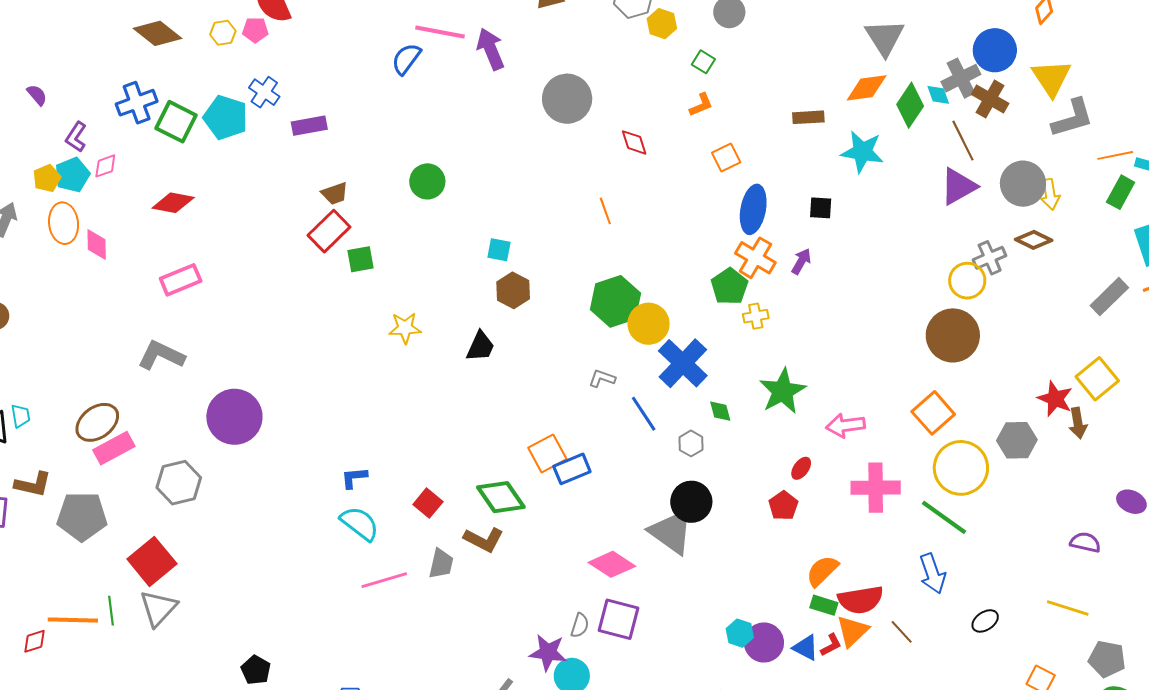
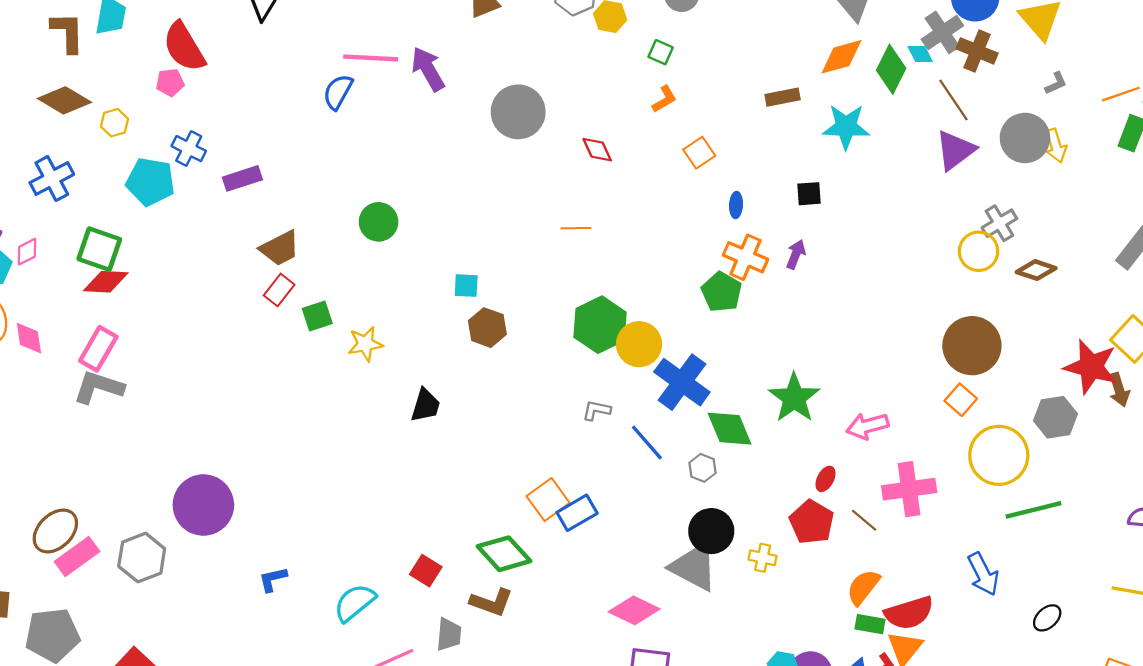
yellow hexagon: (223, 33) -> (114, 123), moved
gray L-shape: (1073, 118) -> (1056, 83), moved, size x0.5
green square: (176, 122) -> (99, 249), moved
brown trapezoid: (335, 193) -> (280, 248), size x1.4
blue ellipse: (753, 209) -> (736, 205), size x0.5
orange line: (605, 211) -> (576, 228), turned -64
red rectangle: (329, 231) -> (279, 290), size x0.7
brown diamond: (1034, 240) -> (1036, 270), moved
pink rectangle: (181, 280) -> (98, 349), moved, turned -30
yellow cross: (756, 316) -> (763, 558), moved, turned 30
yellow star: (405, 328) -> (365, 344), moved
brown circle: (953, 335) -> (972, 346), moved
black trapezoid: (480, 346) -> (425, 405), moved
gray L-shape: (161, 355) -> (99, 387), moved
red star: (1055, 399) -> (1091, 367), size x1.4
green diamond: (720, 411) -> (730, 429), size x1.8
orange square: (933, 413) -> (961, 400), size x0.7
blue L-shape: (354, 478) -> (273, 579), moved
gray hexagon: (179, 483) -> (142, 558), moved
red pentagon: (783, 506) -> (812, 522), size x1.4
green line: (944, 517) -> (1034, 510), moved, turned -42
cyan semicircle: (360, 523) -> (355, 603), turned -69
brown line: (902, 632) -> (864, 520), moved

